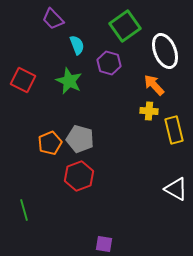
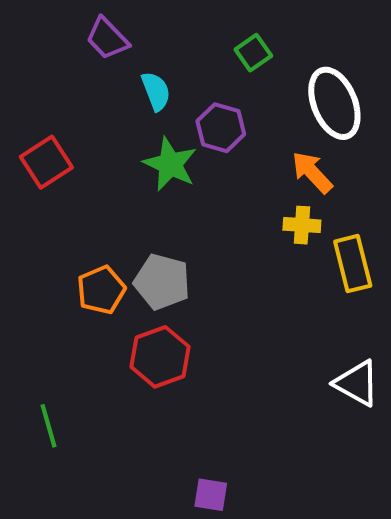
green square: (125, 26) -> (253, 53), size x0.6
red square: (23, 80) -> (46, 162), turned 30
green star: (69, 81) -> (170, 164), moved

